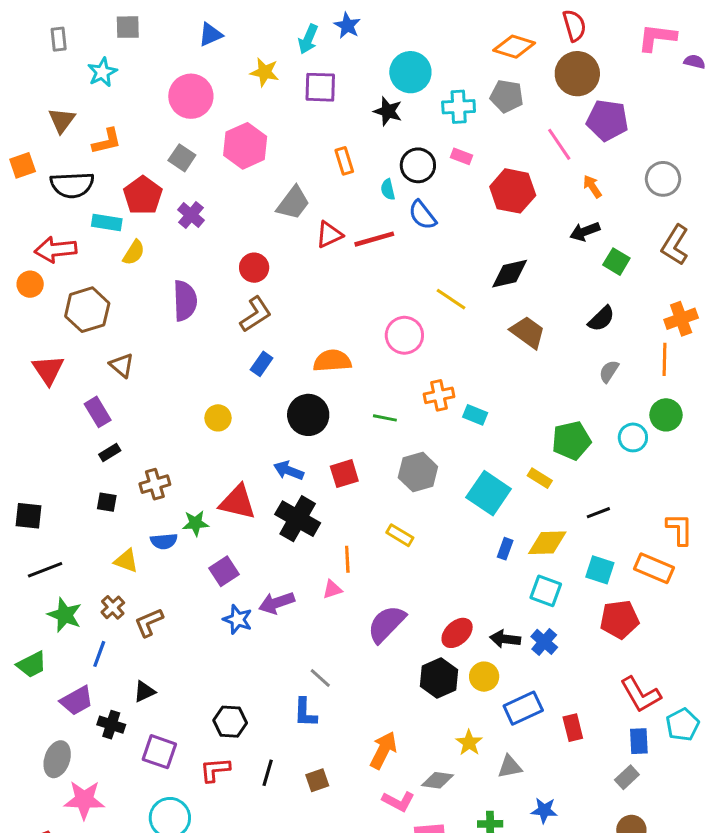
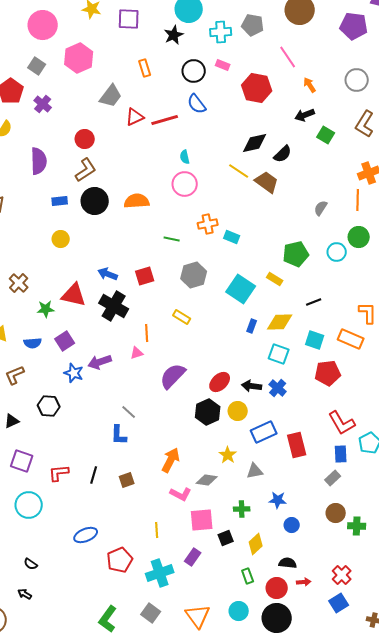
black star: (388, 111) -> (174, 35), turned 30
purple pentagon: (607, 120) -> (354, 26), moved
cyan semicircle: (388, 189) -> (185, 157), moved
yellow line: (451, 299) -> (239, 171), moved
black semicircle: (601, 319) -> (283, 154), moved
blue rectangle: (262, 364) -> (60, 201), moved, turned 49
black circle: (308, 415) -> (95, 201), moved
brown cross: (155, 484) -> (19, 283), turned -30
blue semicircle: (164, 541) -> (33, 343), moved
black hexagon: (230, 722) -> (49, 406), moved
red rectangle: (573, 728) -> (297, 445), size x1.4

